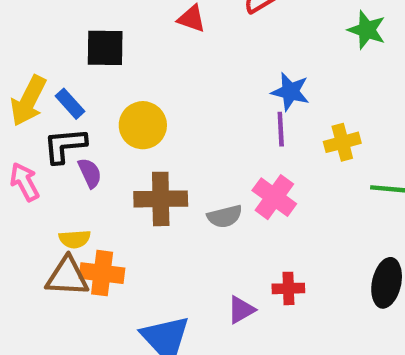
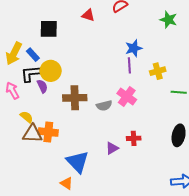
blue star: (290, 92) -> (134, 48), turned -30
yellow circle: (143, 125) -> (51, 71), moved
yellow semicircle: (75, 239) -> (27, 117), moved, turned -136

